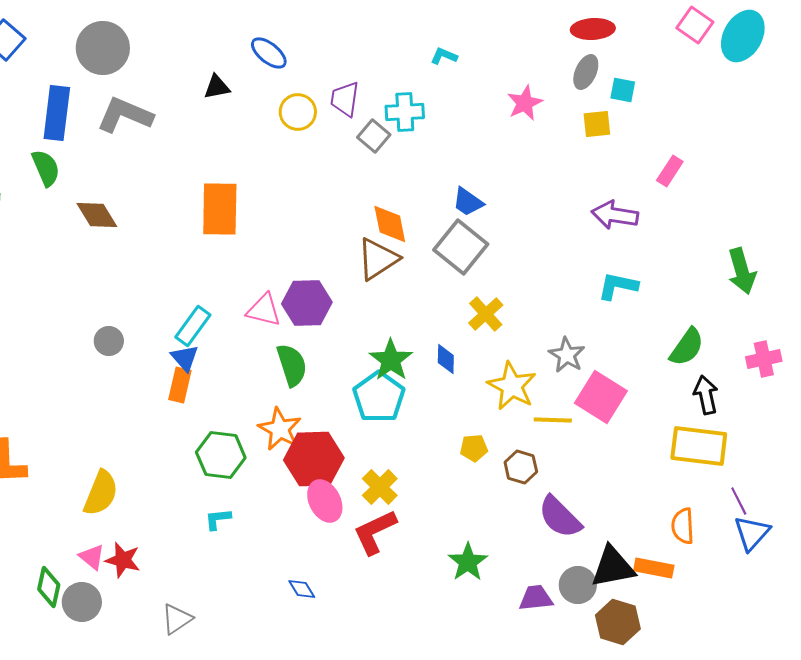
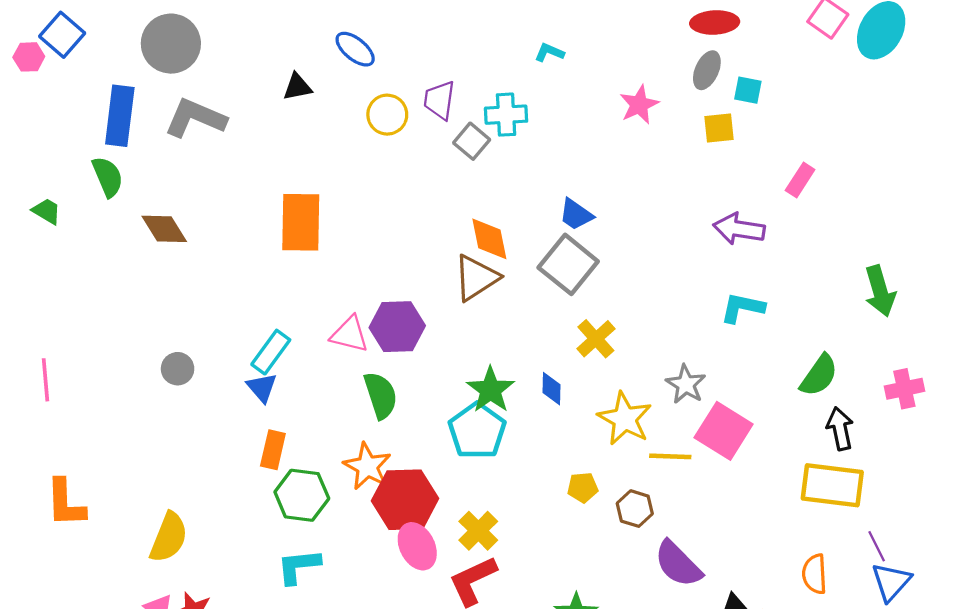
orange rectangle: (180, 385) -> (273, 450), moved
cyan L-shape: (218, 519) -> (299, 566), size x1.5

